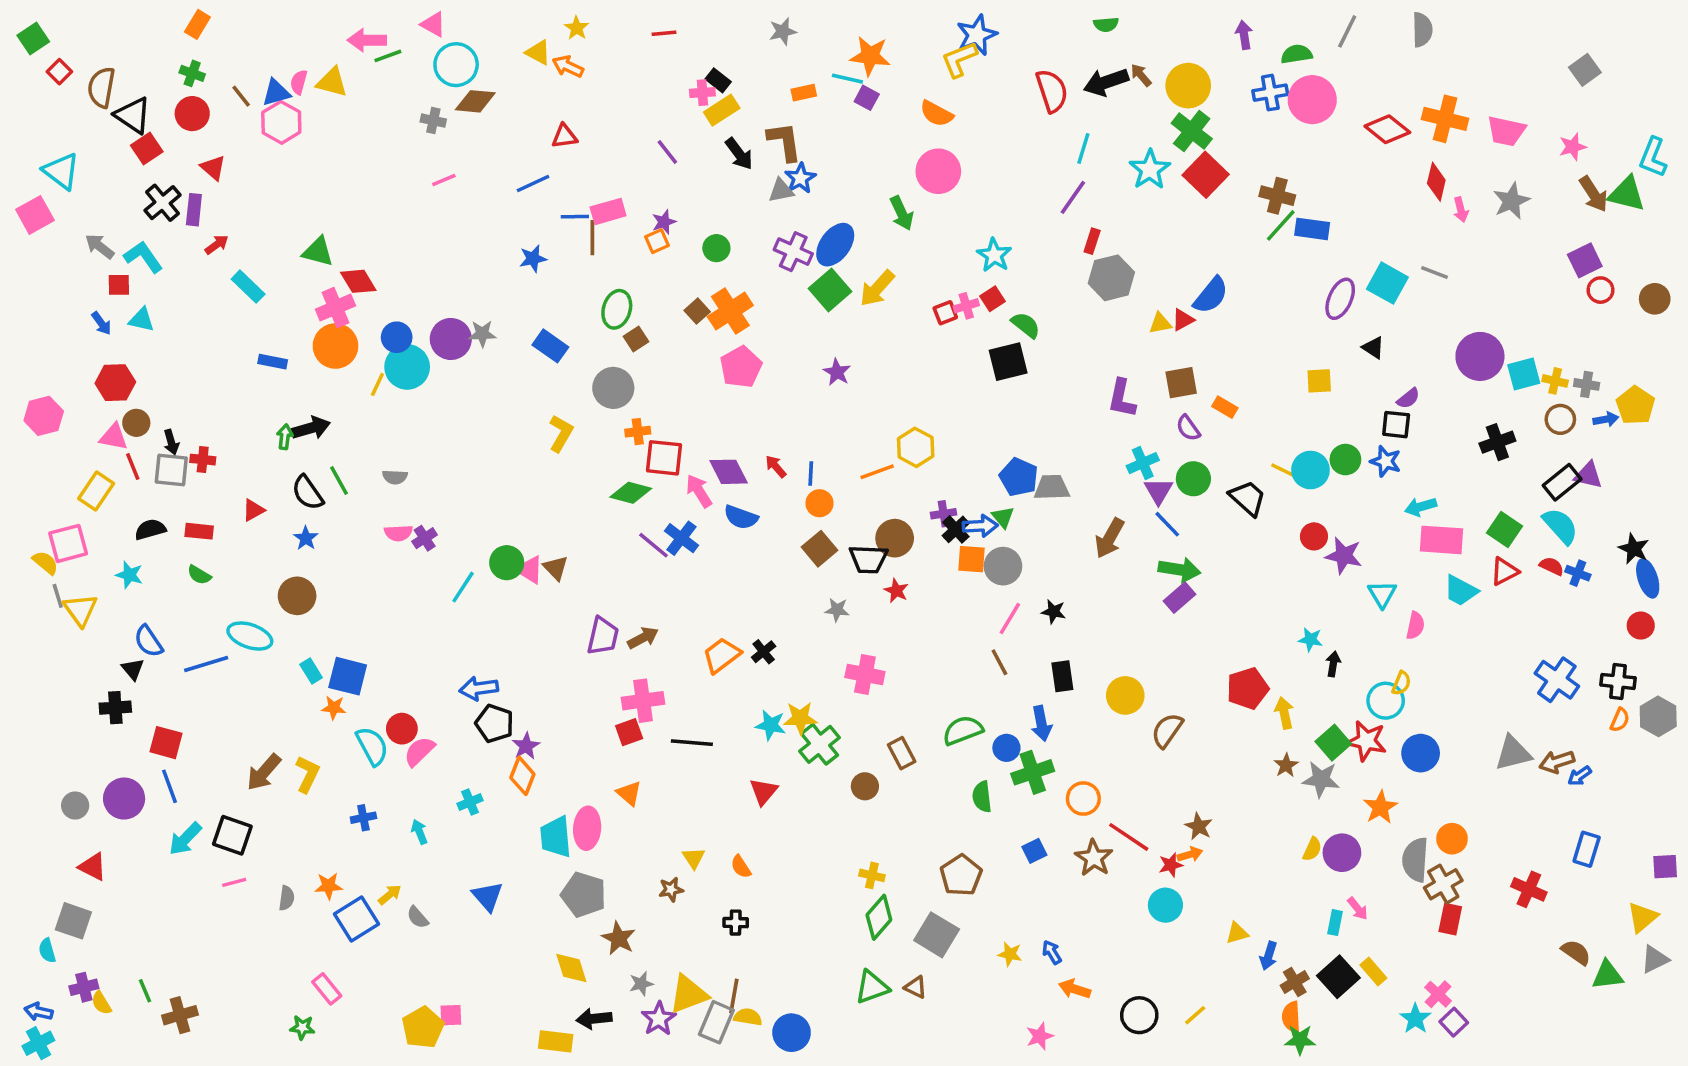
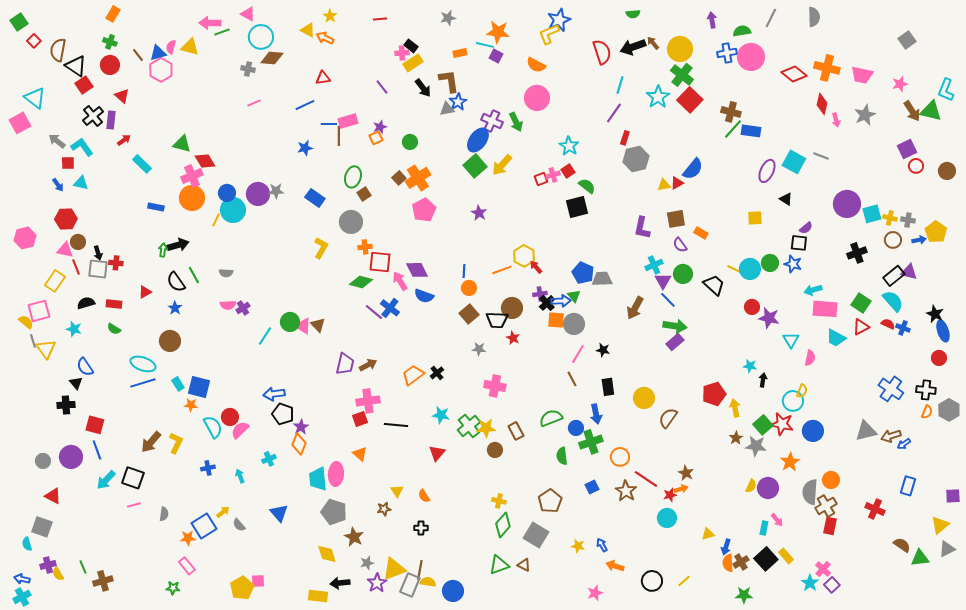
purple cross: (793, 252) -> (492, 121), moved
red arrow: (776, 467) -> (536, 267), moved
blue line: (206, 664) -> (143, 383), moved
yellow star: (800, 718) -> (486, 428), moved
orange star: (328, 886) -> (188, 538), moved
orange semicircle: (1291, 1017) -> (728, 563), moved

